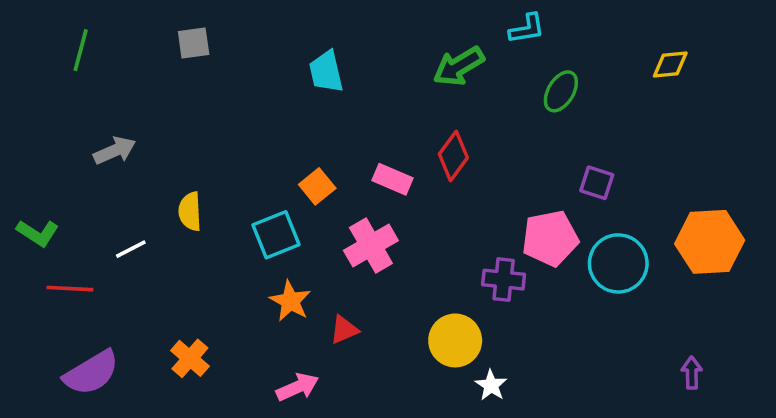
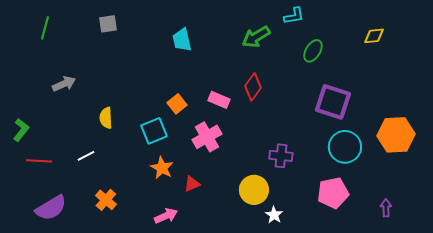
purple square: (597, 183) -> (333, 102), size x1.8
green L-shape: (38, 233) -> (21, 130), turned -85
pink pentagon: (550, 238) -> (333, 193), moved
white line: (131, 249) -> (86, 156), moved

